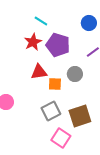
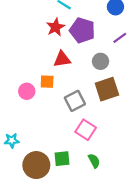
orange square: (55, 84) -> (47, 82), moved
brown square: (80, 116) -> (107, 89), moved

